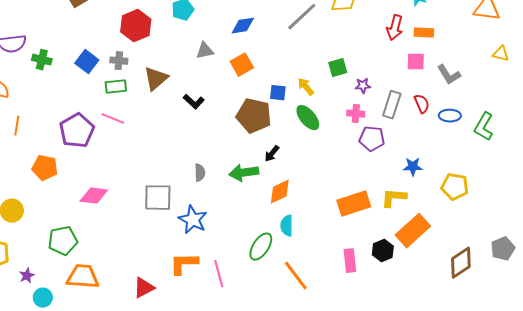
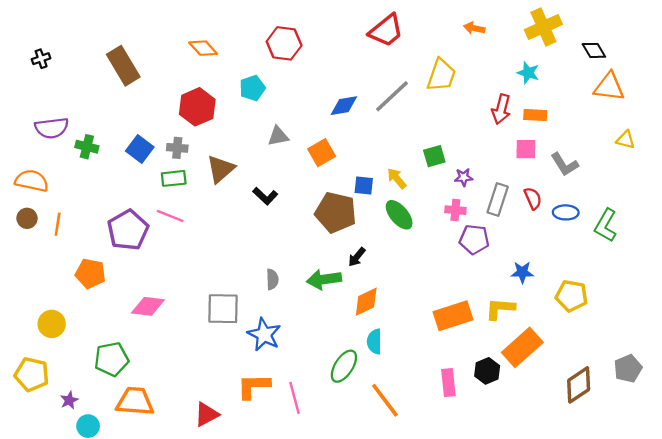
blue diamond: (243, 26) -> (344, 106), moved

